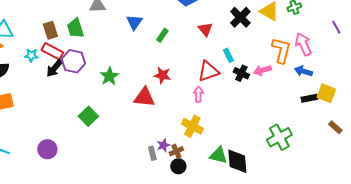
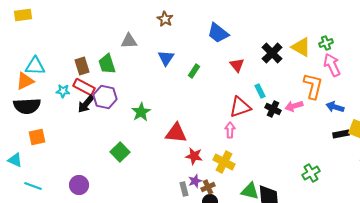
pink arrow: (303, 44) -> (332, 65), moved
red star: (162, 75) -> (194, 156), moved
green cross: (279, 137) -> (311, 173), size x0.7

